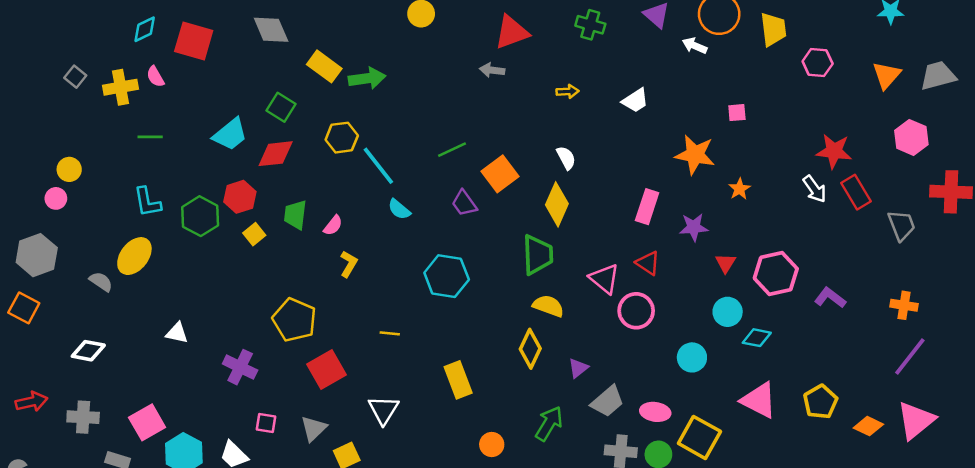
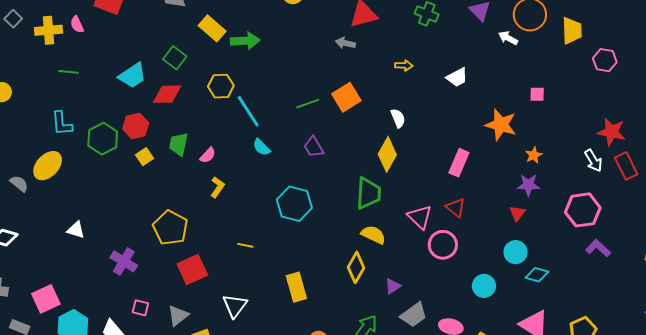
orange square: (500, 174) -> (346, 97), moved
purple star: (694, 227) -> (528, 185), moved
pink hexagon: (776, 274) -> (583, 210), moved

